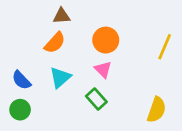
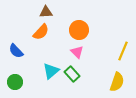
yellow line: (165, 47) -> (123, 51), moved
cyan triangle: (60, 78) -> (51, 71), moved
blue semicircle: (21, 80) -> (16, 51), moved

